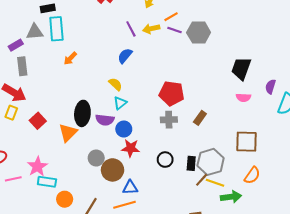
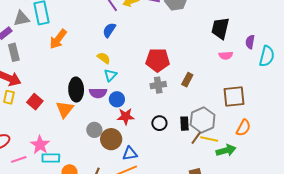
orange arrow: (70, 58) -> (58, 39), size x1.5

